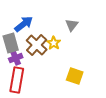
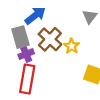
yellow star: (54, 43) -> (72, 46), moved

